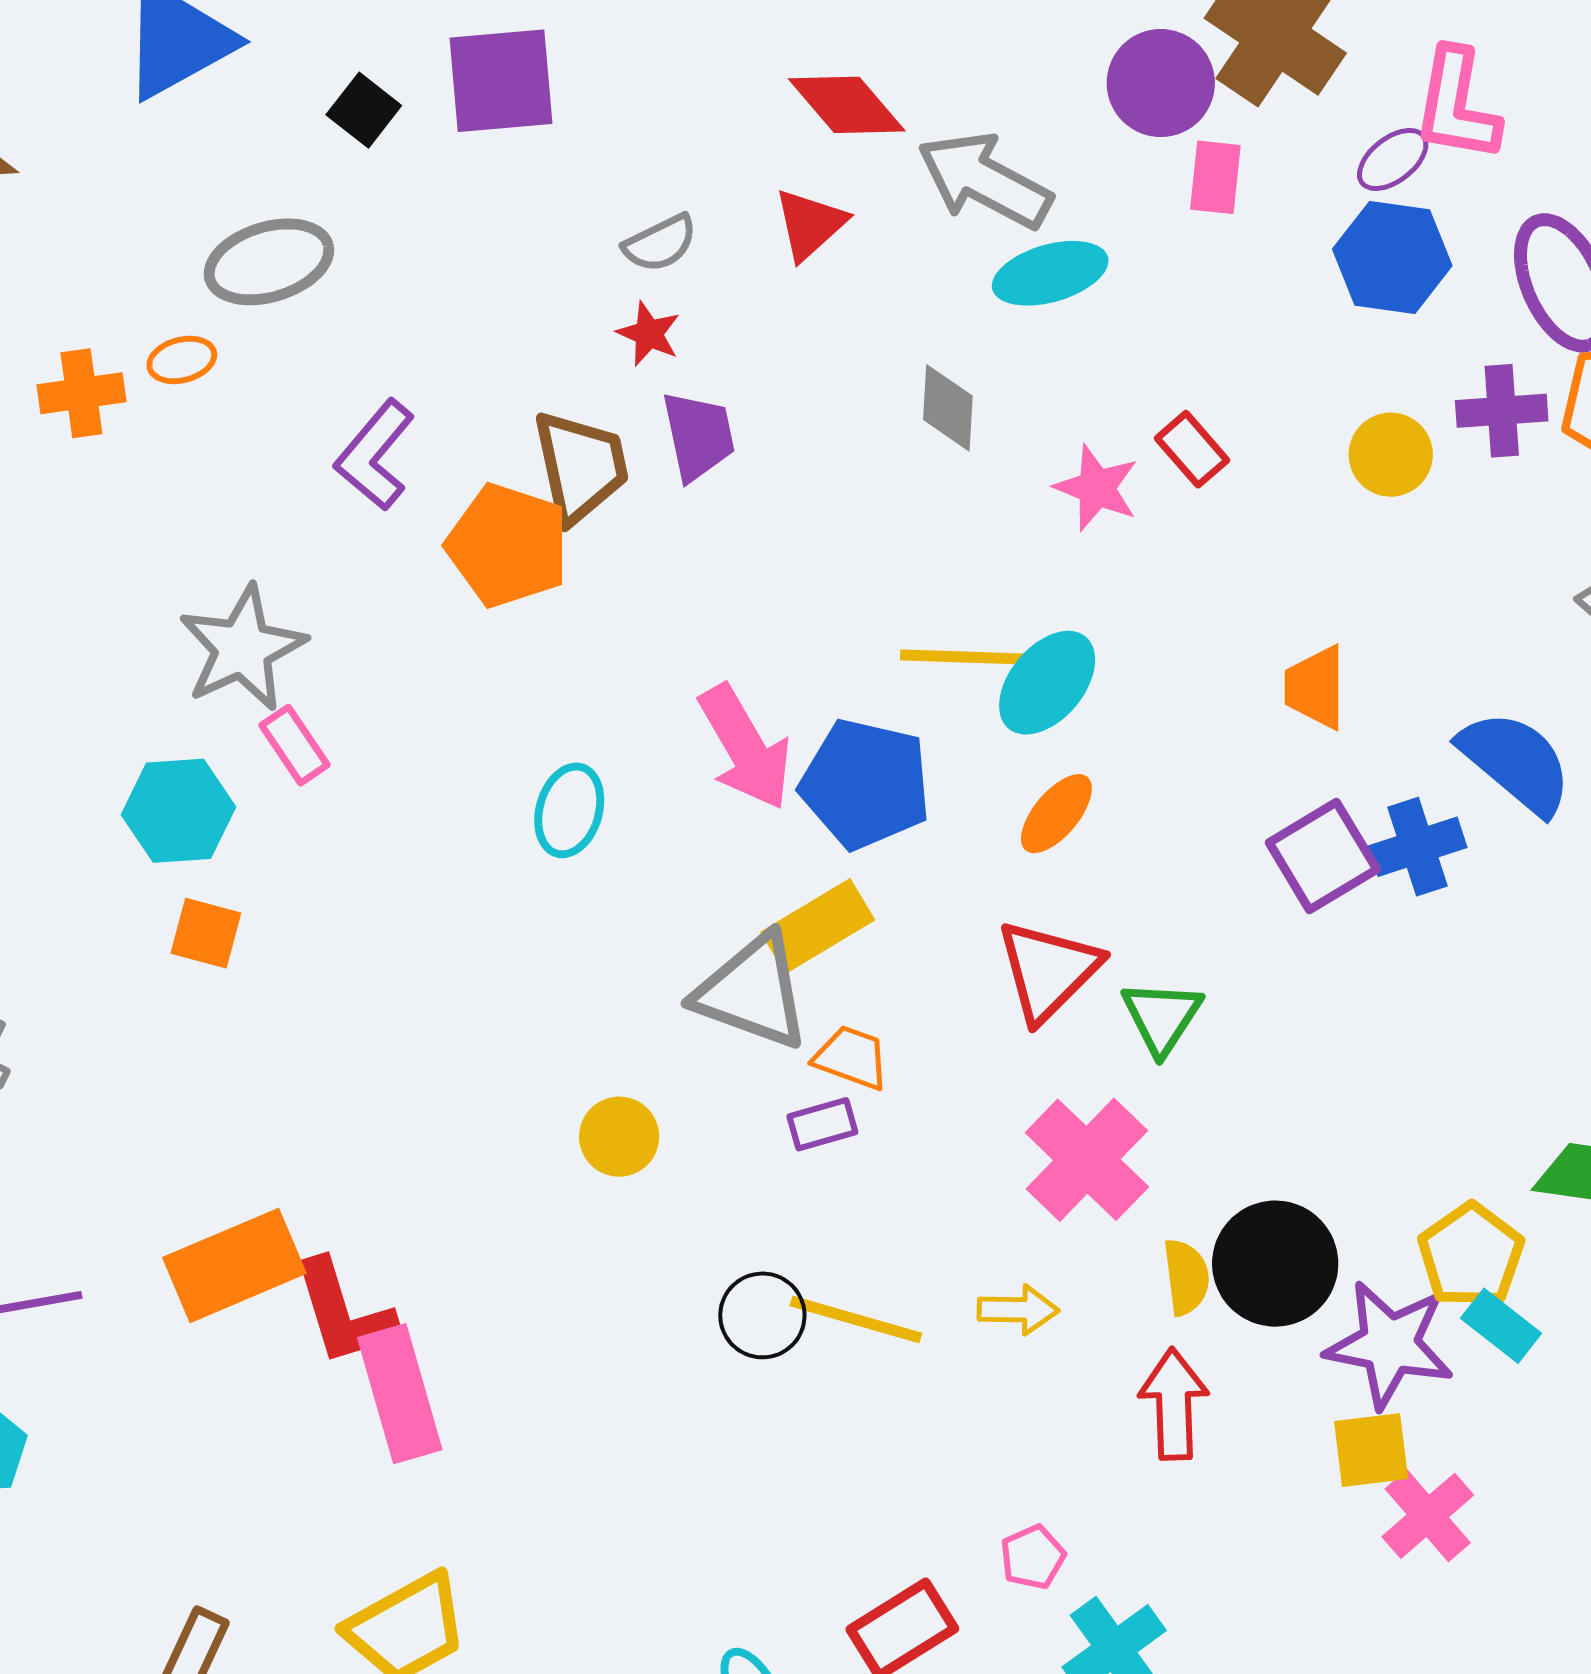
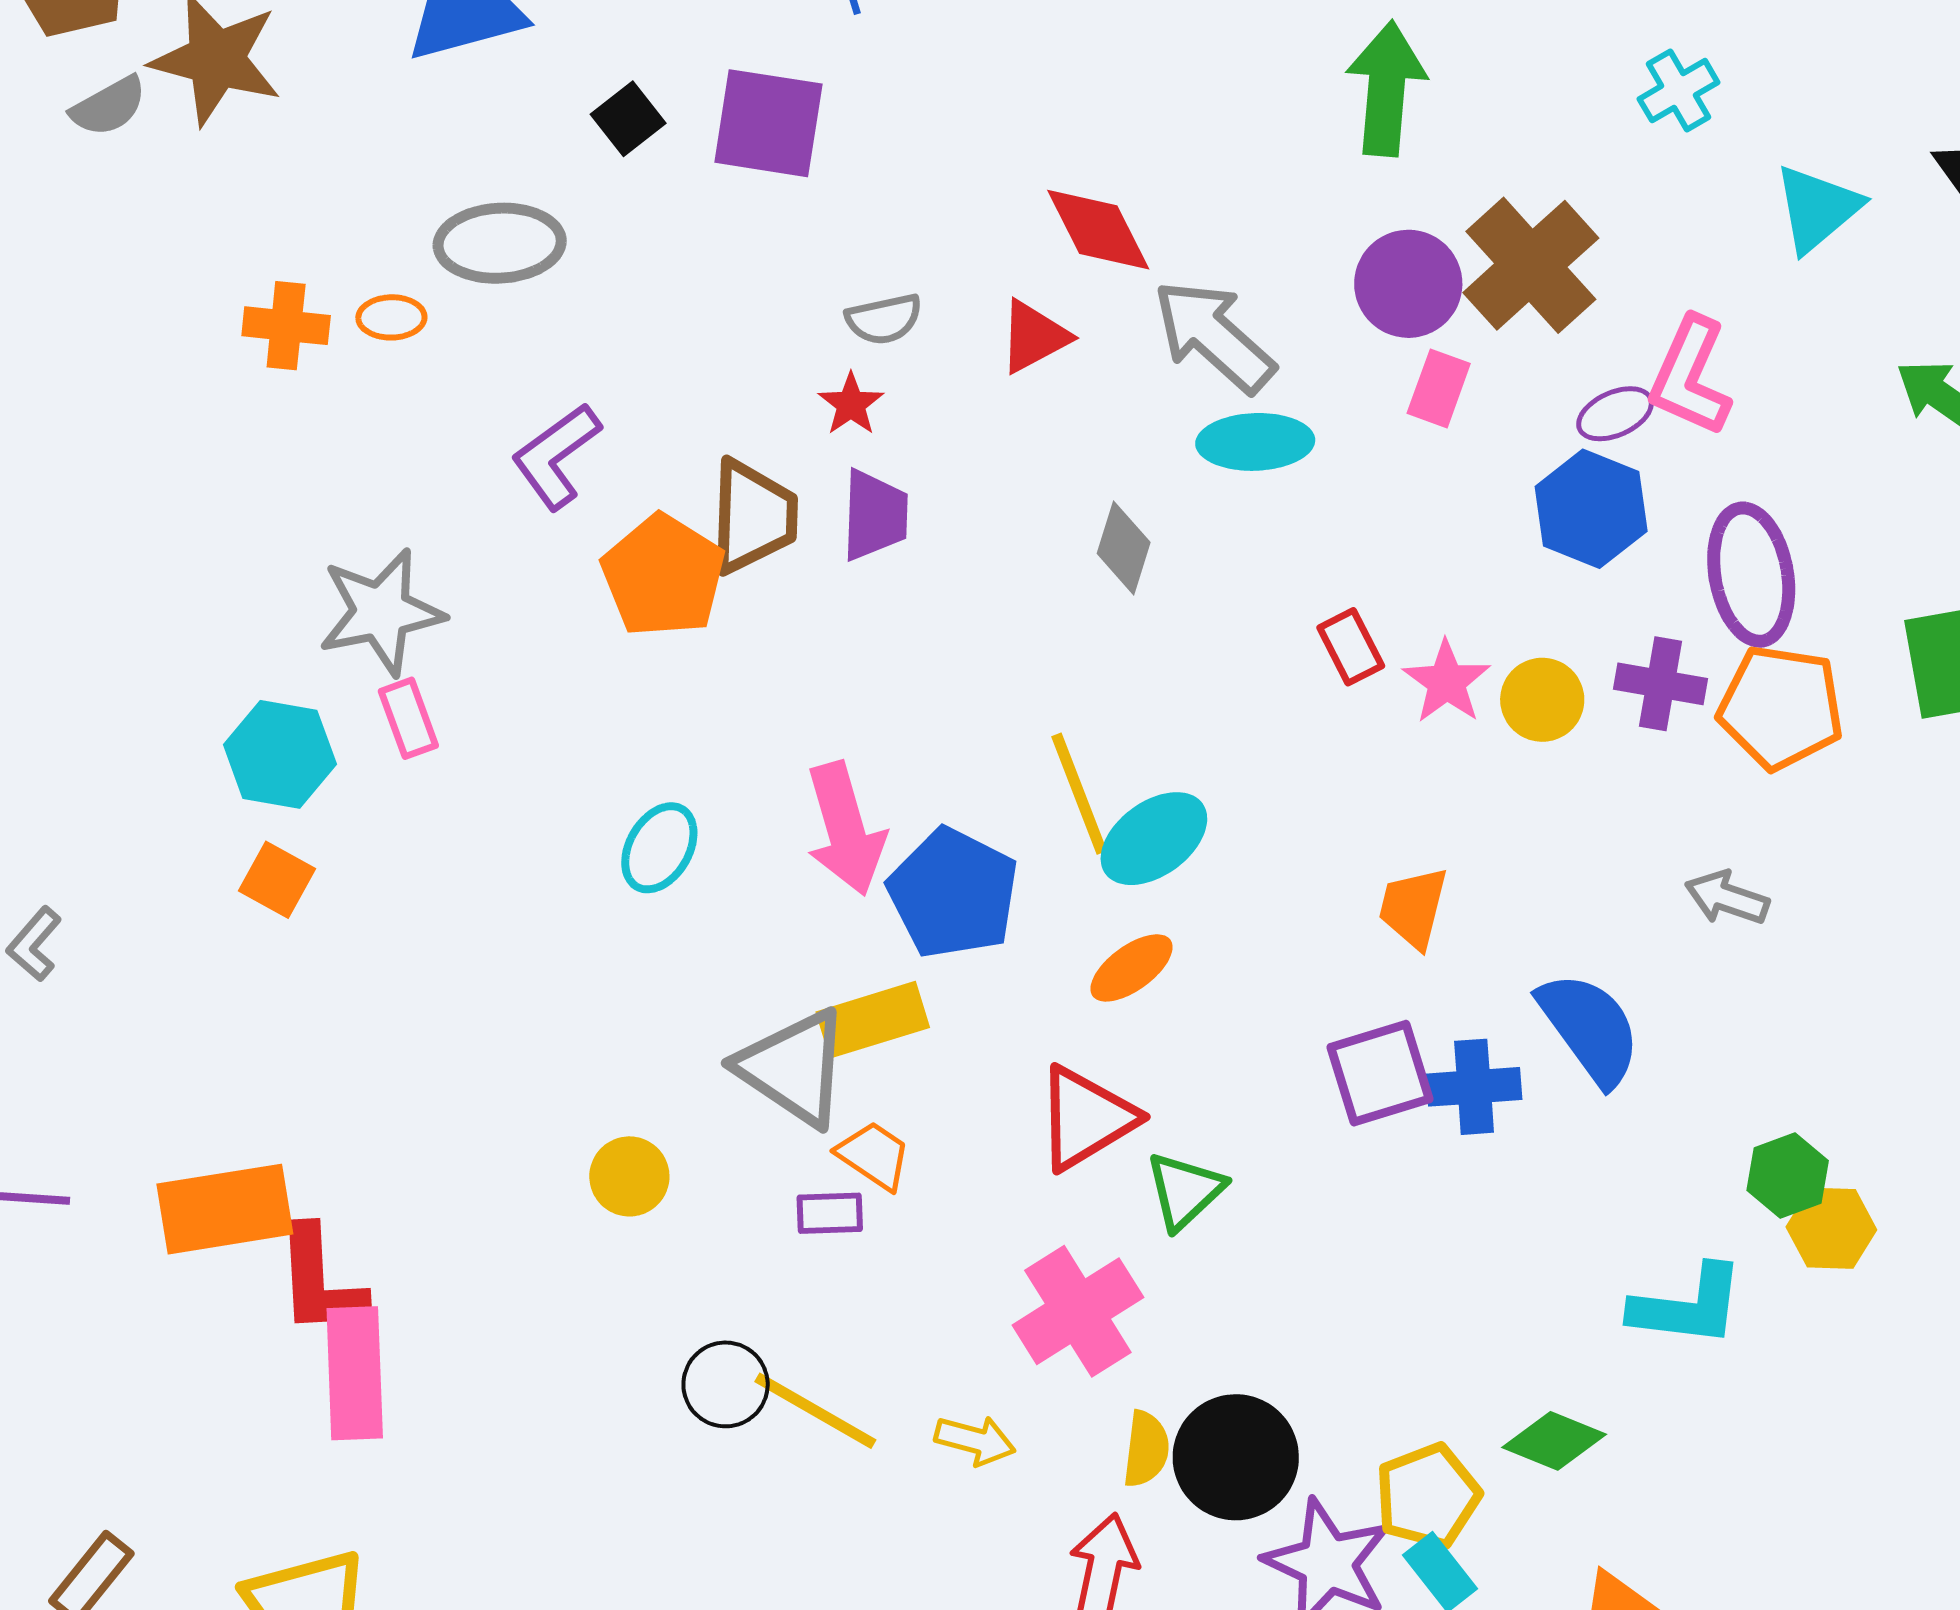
pink star: (1096, 488) -> (1447, 682), moved
yellow line: (964, 657) -> (1079, 794), turned 53

